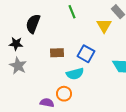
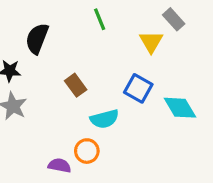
brown rectangle: (57, 53) -> (76, 85), turned 56
blue square: (86, 54) -> (138, 88), moved

